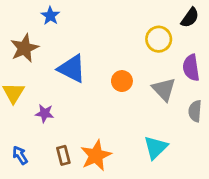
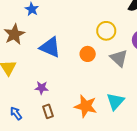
yellow circle: (159, 39) -> (106, 31), moved
purple star: (45, 113) -> (42, 88), moved
orange star: (96, 155) -> (86, 106), moved, turned -30

